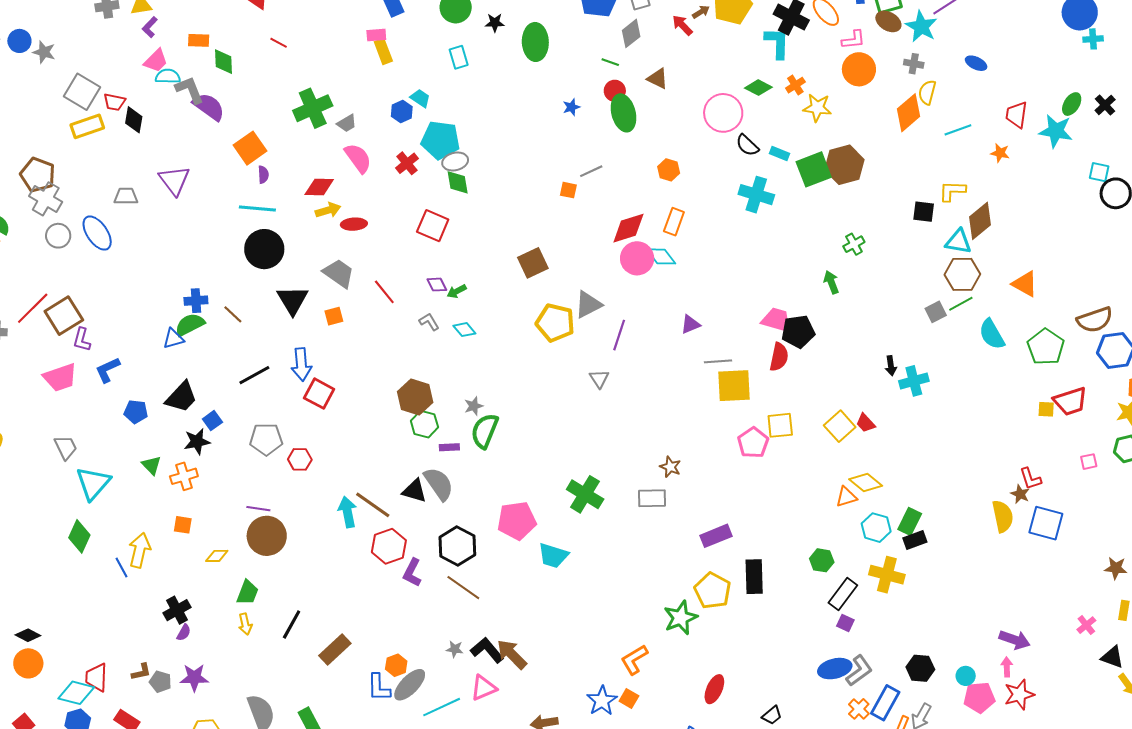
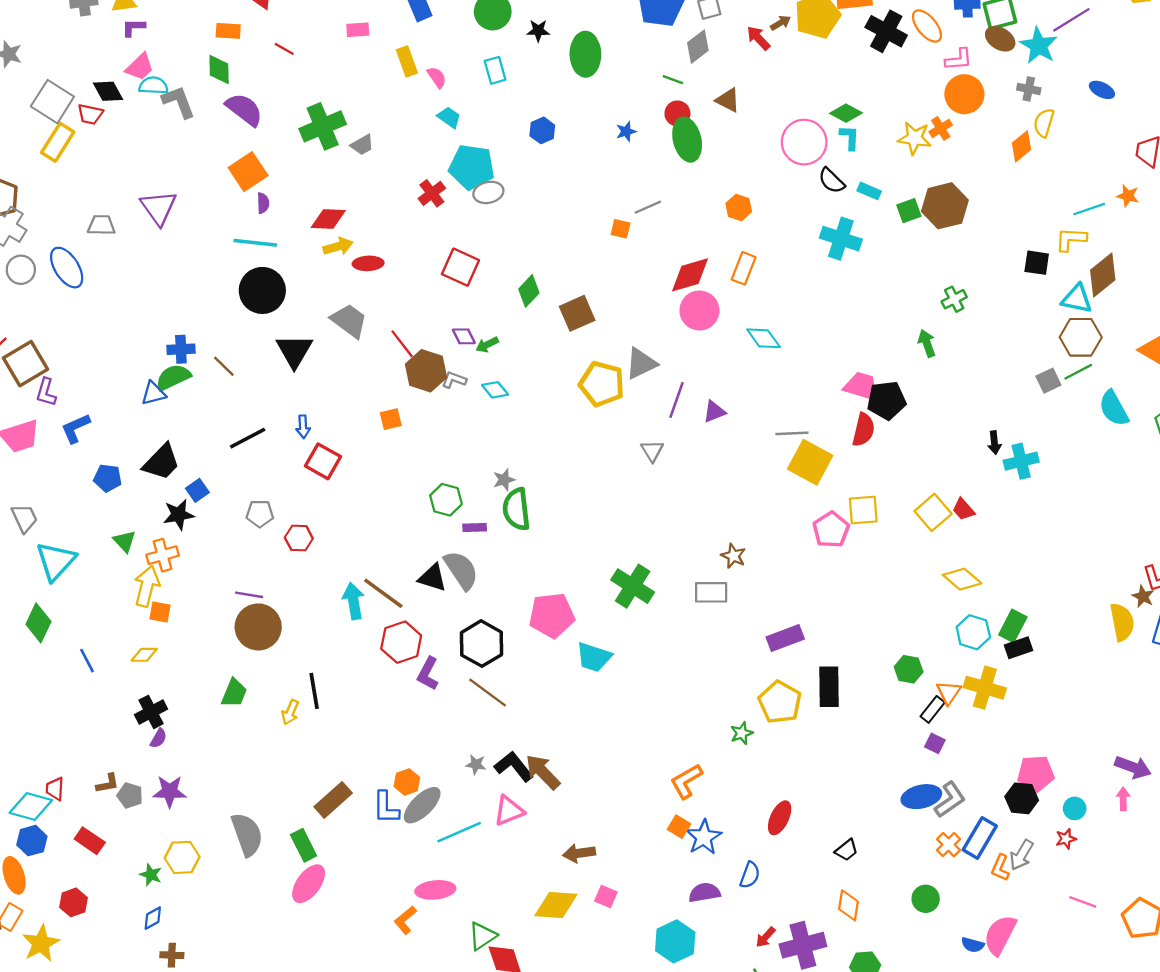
purple L-shape: (150, 27) -> (133, 27), turned 45
pink rectangle: (376, 35) -> (358, 30), moved
orange rectangle: (199, 40) -> (228, 31), moved
cyan L-shape: (777, 43) -> (850, 137), moved, size x0.7
orange cross: (795, 85) -> (941, 128), moved
purple semicircle: (209, 107) -> (244, 109), moved
blue hexagon: (402, 112) -> (542, 130), moved
orange diamond: (909, 113) -> (1021, 146), size x0.7
black diamond: (134, 120) -> (108, 91), moved, turned -40
yellow rectangle: (87, 126) -> (58, 142), turned -40
cyan line: (958, 130) -> (1089, 209), moved
pink semicircle: (358, 158) -> (437, 77), moved, size x0.6
green square: (814, 169) -> (909, 211), size x0.6
green diamond: (458, 182) -> (529, 291), moved, turned 52
cyan diamond: (661, 256) -> (764, 338), moved
orange square: (334, 316) -> (391, 419), moved
gray L-shape: (429, 322) -> (454, 380), turned -40
purple triangle: (690, 324) -> (714, 412), moved
blue arrow: (301, 364) -> (303, 427), size x0.6
yellow square: (734, 386) -> (810, 462), turned 30
brown hexagon: (415, 397) -> (426, 371), moved
green semicircle: (485, 431) -> (516, 509), turned -30
gray pentagon: (266, 439) -> (260, 514), size x0.7
orange triangle: (846, 497) -> (949, 692), moved, turned -40
yellow arrow: (140, 550) -> (147, 586), moved
yellow diamond: (217, 556) -> (144, 655), moved
black rectangle: (843, 594) -> (933, 709), size x0.7
green star: (681, 618) -> (742, 733), size x0.6
yellow arrow: (245, 624) -> (290, 712), moved, turned 35
black line: (292, 624) -> (314, 691), moved, turned -40
brown rectangle: (335, 649) -> (333, 800), moved
red trapezoid: (96, 677) -> (55, 789), size x0.7
red star: (1019, 695) -> (1066, 839), moved, size x0.6
pink pentagon: (979, 697) -> (1036, 773), moved
blue star: (602, 701) -> (704, 837), moved

